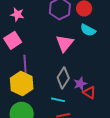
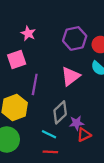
purple line: (25, 65) -> (35, 84), moved
red triangle: (89, 93) -> (84, 135), turned 48

